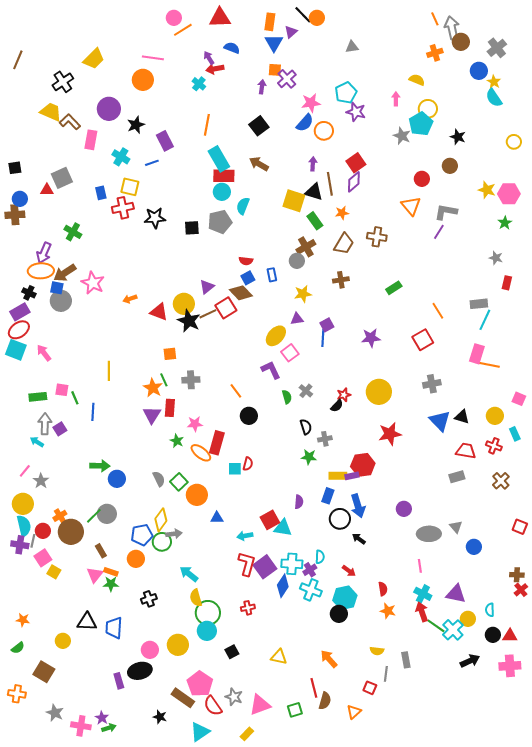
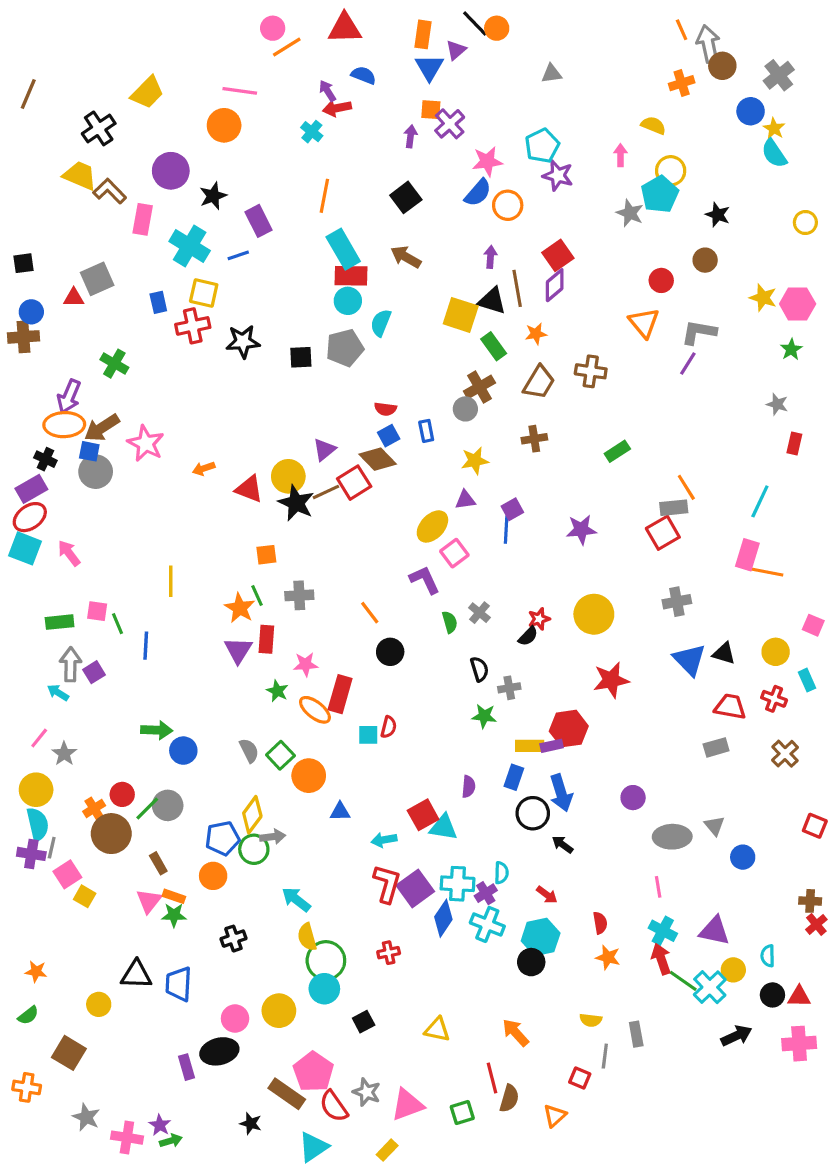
cyan cross: (121, 157) -> (190, 246), size x1.4
gray rectangle: (479, 304) -> (674, 508), moved
red circle: (43, 531) -> (122, 794), moved

